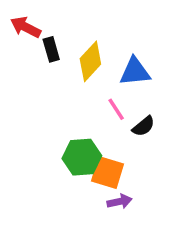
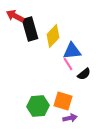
black rectangle: (51, 49) -> (30, 29), size x1.6
blue triangle: (135, 72) -> (72, 51), moved
green hexagon: (82, 157) -> (38, 106), moved

